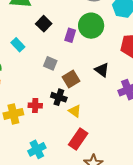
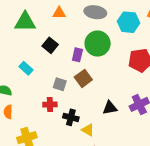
black triangle: (102, 70) -> (110, 108), moved, turned -42
brown square: (71, 79) -> (83, 78), moved
red cross: (35, 105) -> (50, 105), moved

